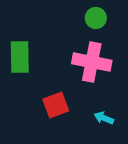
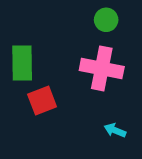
red square: (56, 105) -> (42, 101), moved

